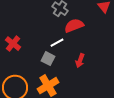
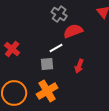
gray square: (48, 59) -> (47, 64), turned -32

